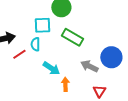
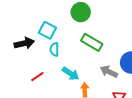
cyan square: (42, 25) -> (47, 30), moved, turned 30
red line: (19, 54) -> (37, 77), moved

